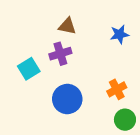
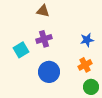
brown triangle: (67, 26) -> (43, 11), moved
blue star: (119, 34) -> (87, 40), moved

